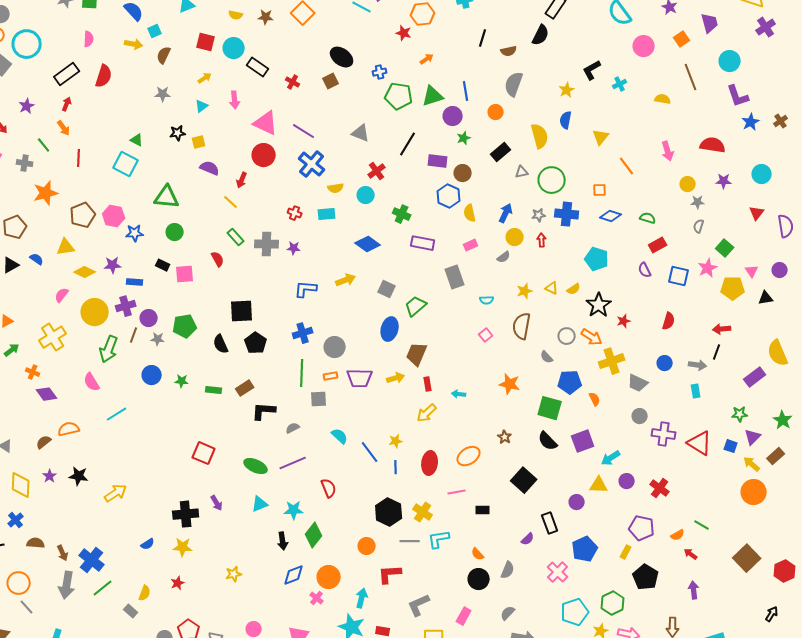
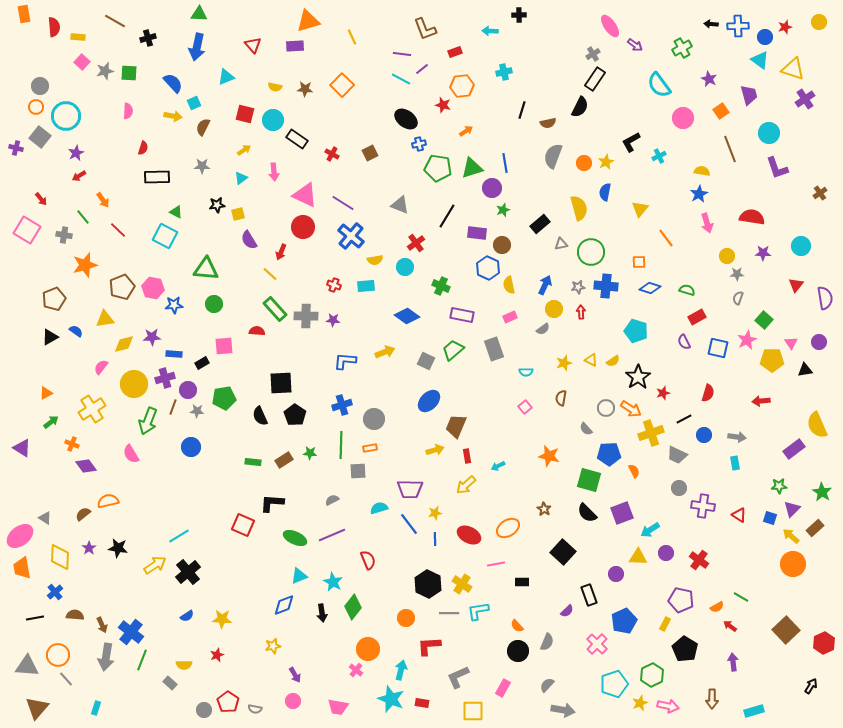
black ellipse: (342, 57) -> (406, 119), moved
black rectangle: (67, 74) -> (157, 177), moved, turned 35
red semicircle: (104, 76) -> (143, 148), size x0.6
red arrow: (67, 104) -> (79, 176), moved, turned -144
purple star: (27, 106) -> (76, 153), moved
orange circle: (496, 112) -> (584, 163), moved
blue star: (751, 122) -> (699, 194), moved
red line: (79, 158) -> (118, 230), turned -48
purple semicircle: (210, 168) -> (249, 240), turned -144
green rectangle: (236, 237) -> (275, 309), size x1.4
red semicircle: (218, 259) -> (257, 331), turned -56
black rectangle: (163, 265) -> (202, 363), moved, turned -56
yellow diamond: (85, 272) -> (124, 344), turned -40
green trapezoid: (416, 306) -> (453, 350), moved
brown semicircle: (522, 326) -> (561, 398), size x0.6
blue ellipse: (390, 329) -> (429, 401), turned 30
black line: (717, 352) -> (684, 419), moved, turned 42
purple trapezoid: (360, 378) -> (410, 489), moved
green star: (182, 381) -> (310, 453), moved
cyan arrow: (459, 394) -> (498, 466), turned -32
black L-shape: (264, 411) -> (272, 503), moved
cyan line: (117, 414) -> (179, 536), moved
cyan semicircle: (340, 436) -> (379, 508), turned -60
red triangle: (700, 443) -> (739, 515), size x0.6
red ellipse: (430, 463) -> (469, 535), turned -70
purple arrow: (217, 503) -> (295, 675), moved
cyan star: (294, 510) -> (333, 582), turned 30
black cross: (186, 514) -> (188, 572), moved, turned -35
blue diamond: (294, 575) -> (284, 605), moved
green line: (103, 588) -> (142, 660), turned -30
yellow semicircle: (145, 593) -> (184, 665), turned 70

